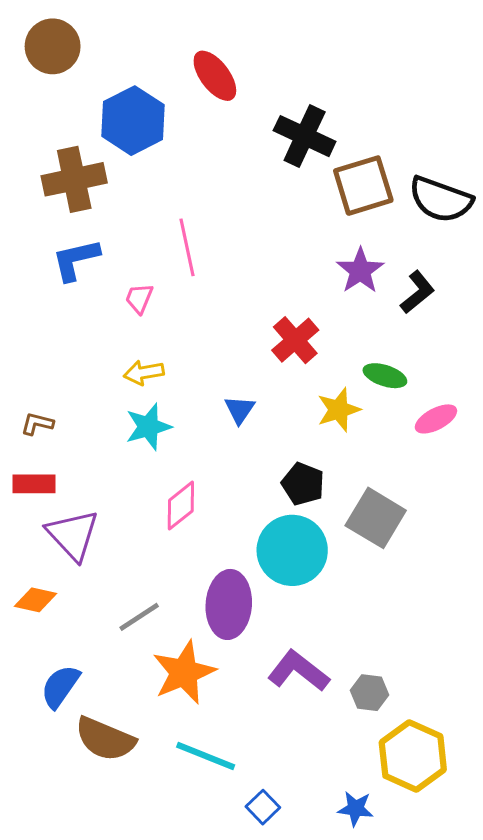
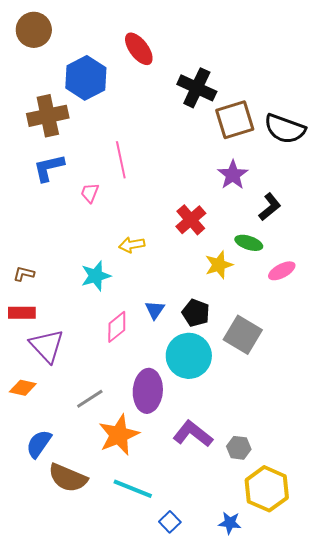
black L-shape: (417, 292) -> (270, 207), moved
yellow arrow: (144, 373) -> (132, 245), moved
blue triangle: (240, 410) -> (155, 310), moved

